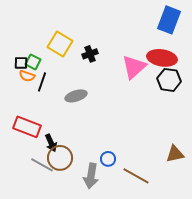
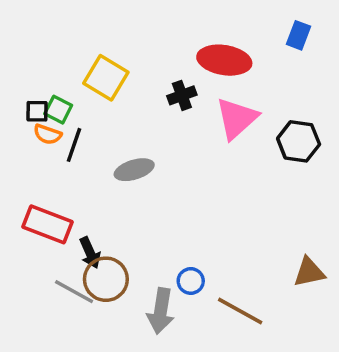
blue rectangle: (169, 20) -> (299, 35), size x0.6
black cross: (90, 54) -> (182, 95), moved
red ellipse: (162, 58) -> (224, 60), moved

